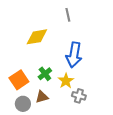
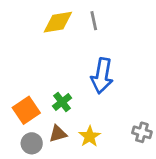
yellow diamond: (37, 37) -> (58, 22), moved
yellow star: (66, 81) -> (90, 136), moved
gray cross: (79, 96) -> (142, 132), moved

